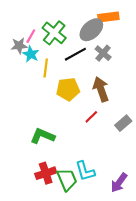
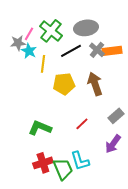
orange rectangle: (108, 17) -> (112, 51), moved
gray ellipse: (91, 30) -> (86, 28), turned 35
red line: (91, 117) -> (82, 124), moved
purple arrow: (119, 183) -> (113, 144), moved

